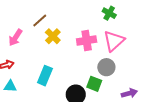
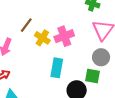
pink cross: (87, 41) -> (64, 36), moved
cyan rectangle: (45, 76) -> (57, 68), moved

